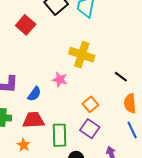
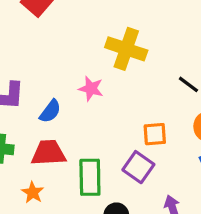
orange square: (90, 104) -> (155, 134), moved, turned 35

